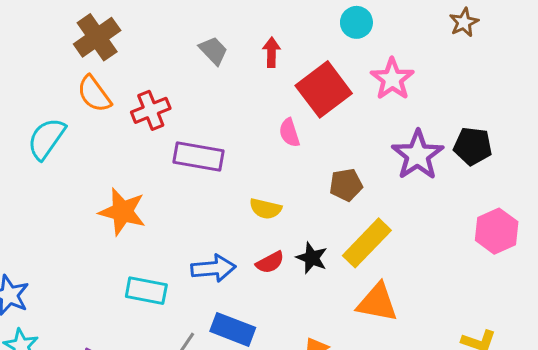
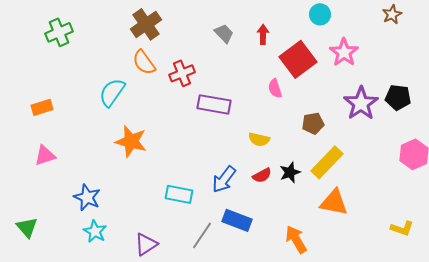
orange star: (122, 212) -> (131, 141), moved
black star: (312, 258) -> (290, 172), turned 30
blue arrow: (213, 268) -> (224, 179), turned 132

